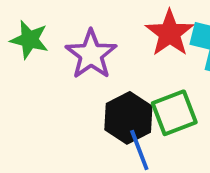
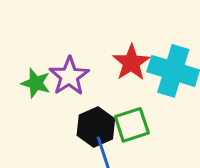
green star: (29, 40) -> (36, 83), moved

